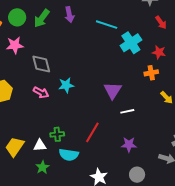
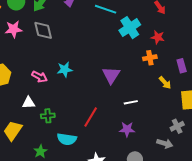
gray diamond: (41, 64) -> (43, 30), moved
white line: (127, 111) -> (131, 102), moved
green cross: (57, 134) -> (48, 116), moved
white triangle: (40, 145) -> (29, 103), moved

